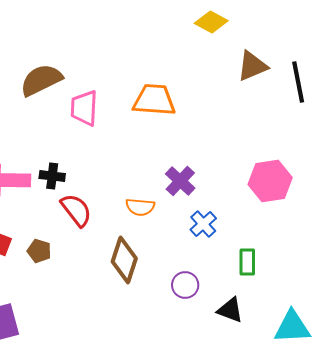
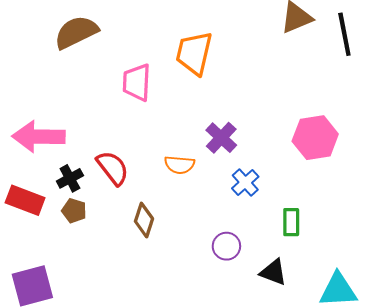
orange trapezoid: (154, 100) -> (194, 53), turned -81
pink trapezoid: (84, 108) -> (137, 82), moved
black cross: (52, 176) -> (70, 178), moved, turned -35
brown diamond: (124, 260) -> (144, 220), moved, size x0.7

